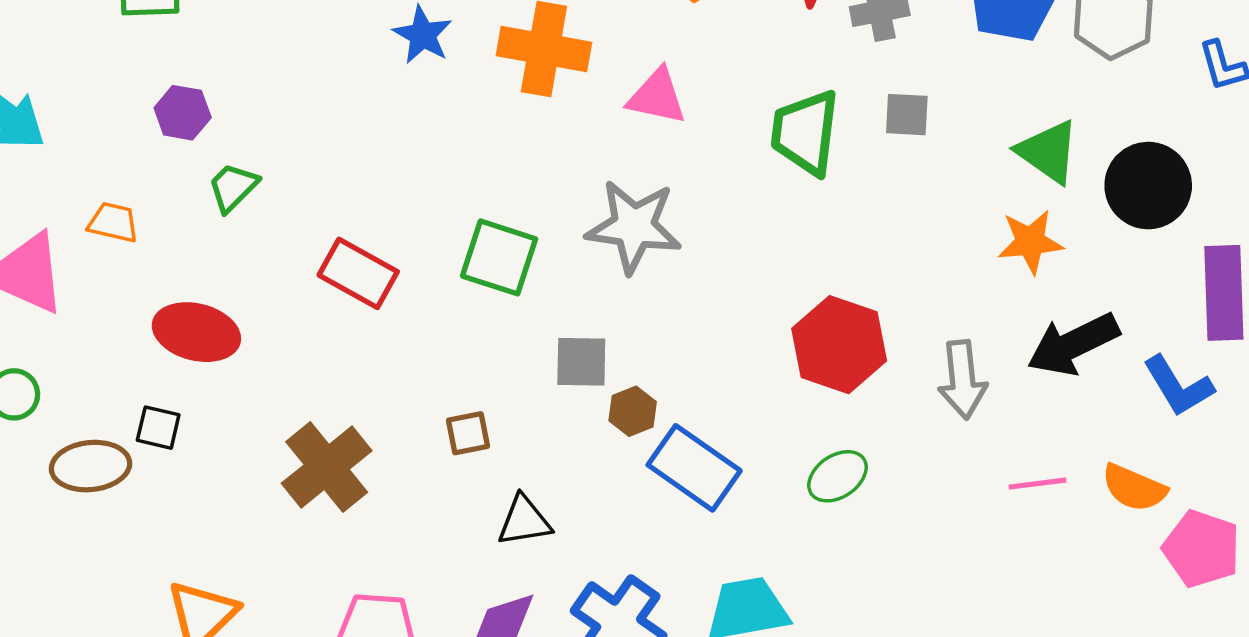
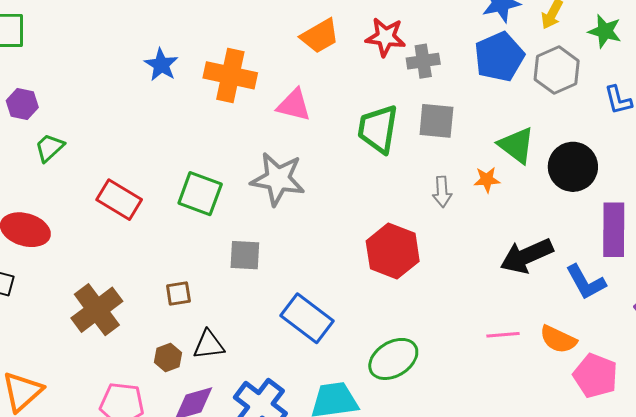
gray square: (907, 115) -> (436, 121), size x1.4
orange star: (1030, 242) -> (487, 180), moved, size x0.7
gray arrow: (962, 380) -> (442, 192), moved, size x0.7
brown hexagon: (633, 411) -> (168, 358), moved
green ellipse: (838, 476) -> (393, 359), moved, size x1.4

